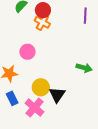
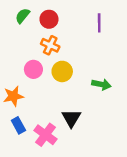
orange cross: (42, 22) -> (50, 45), moved
yellow circle: (41, 87) -> (62, 71), moved

